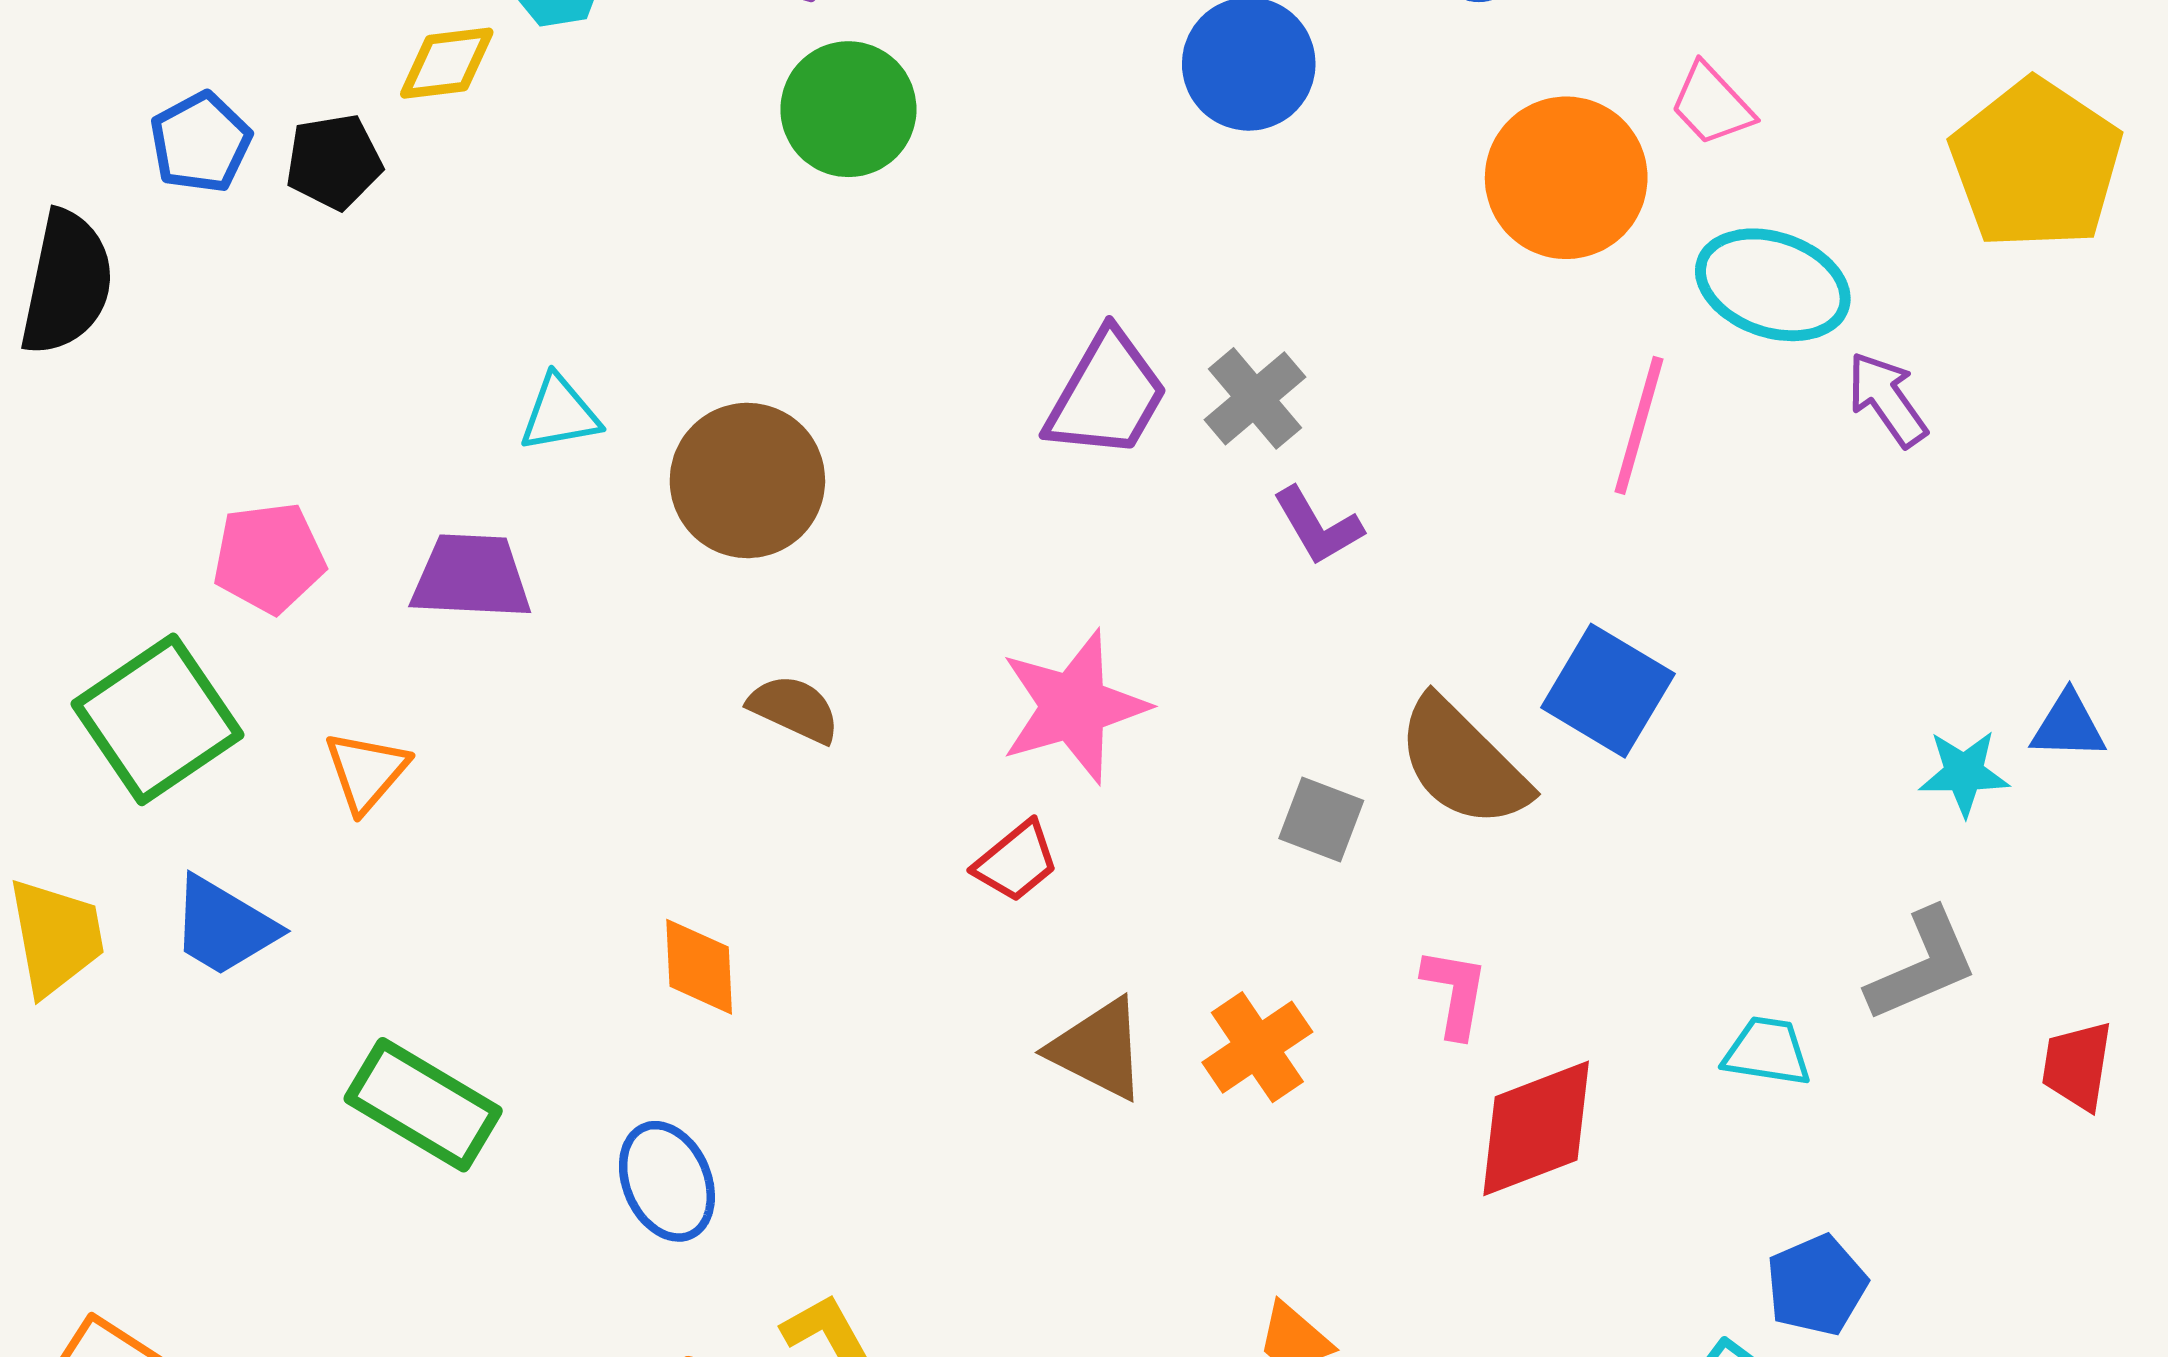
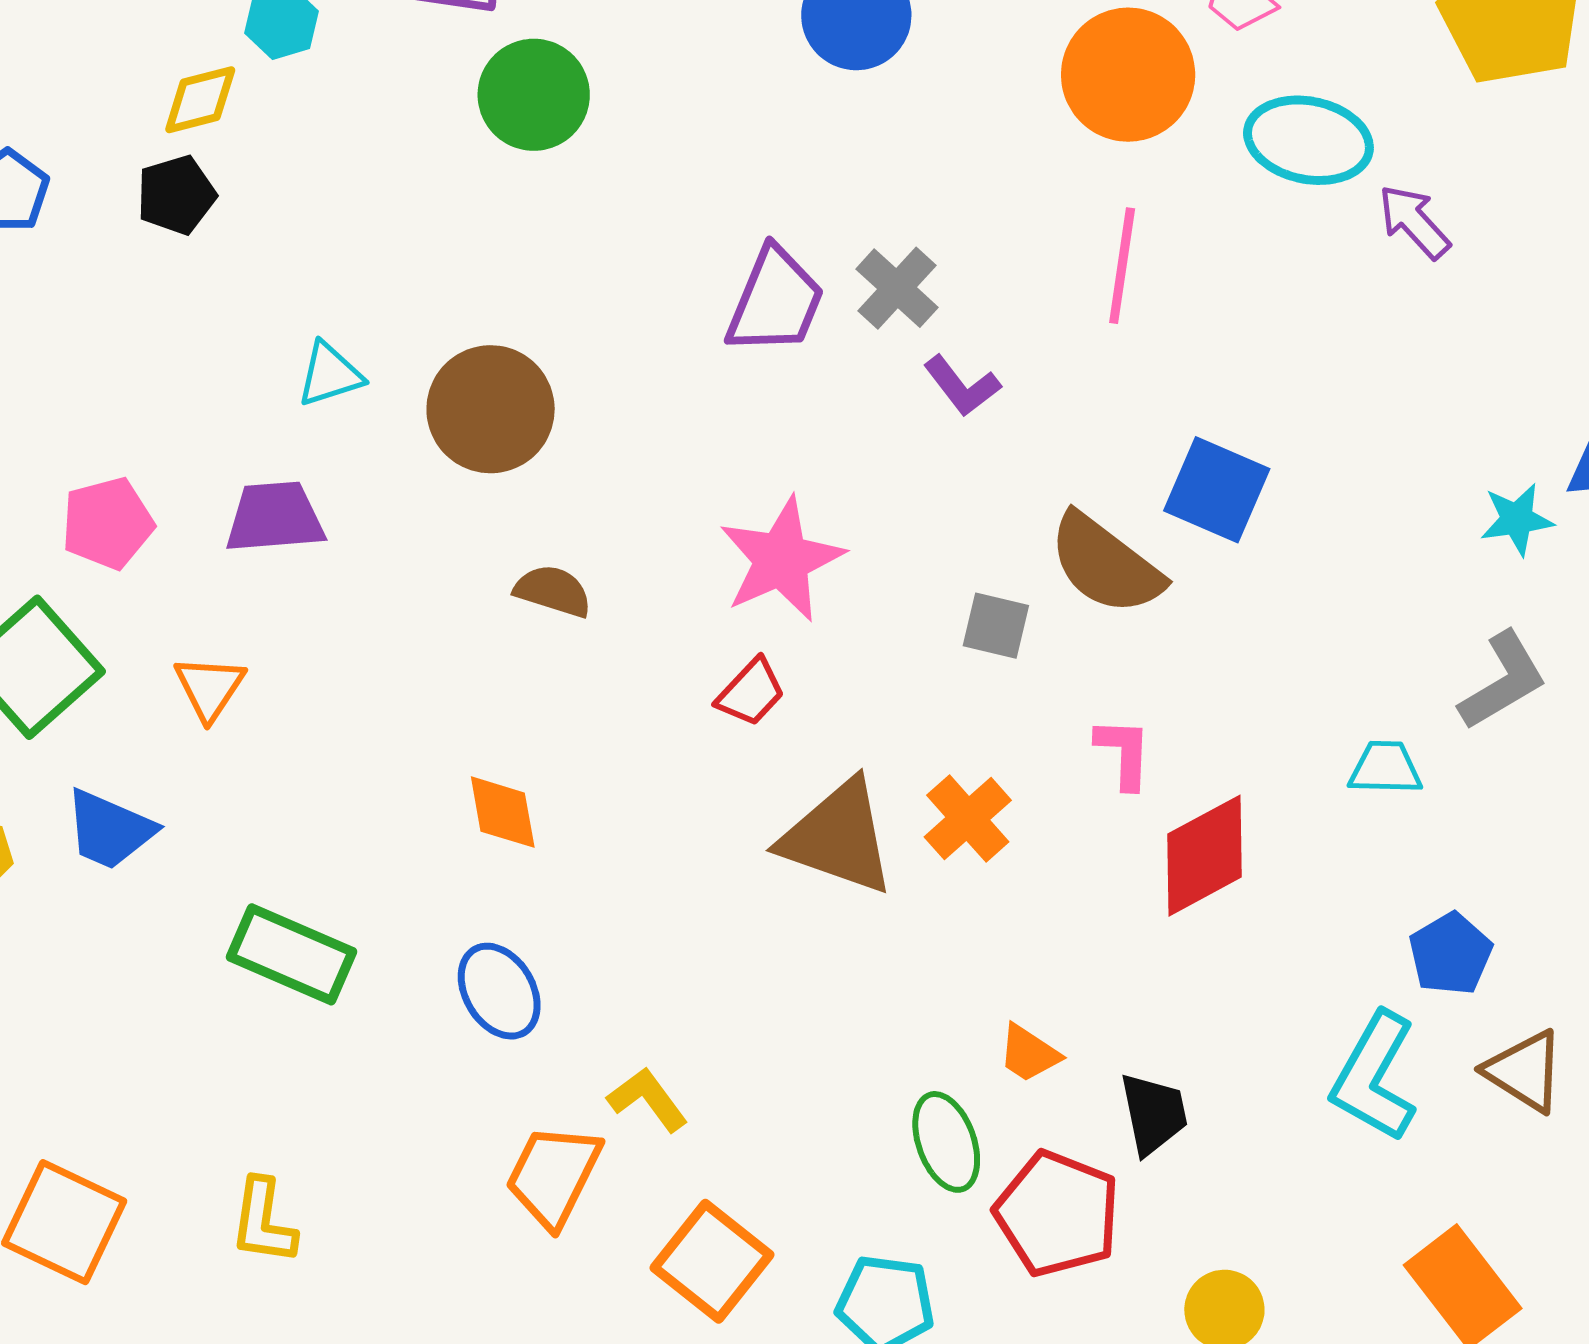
black pentagon: (334, 162) -> (176, 195), moved
pink line: (1639, 425) -> (1122, 266), moved
brown triangle: (1098, 1049) -> (838, 837), size x1.4

